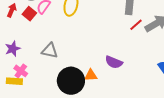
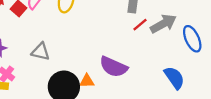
purple semicircle: (114, 62) -> (113, 67), size x1.4

